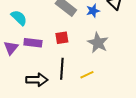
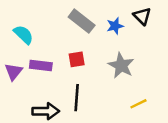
yellow line: (87, 75) -> (138, 104), moved

